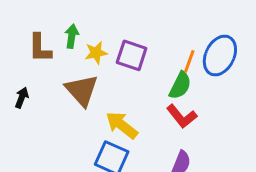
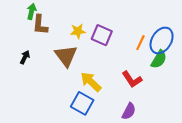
green arrow: (72, 36) -> (32, 11), moved
green semicircle: (180, 85) -> (159, 59), moved

